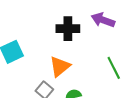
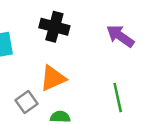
black cross: (68, 29) -> (54, 27), moved

